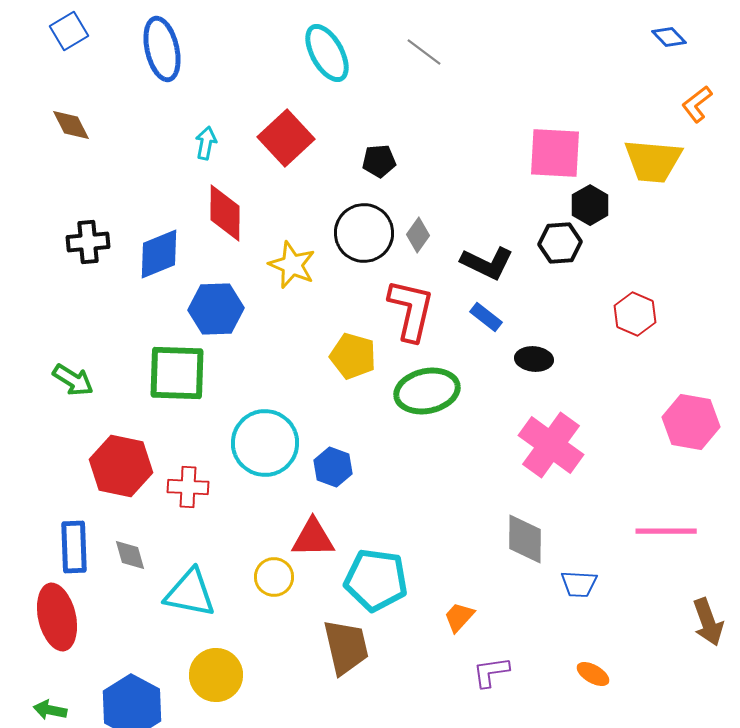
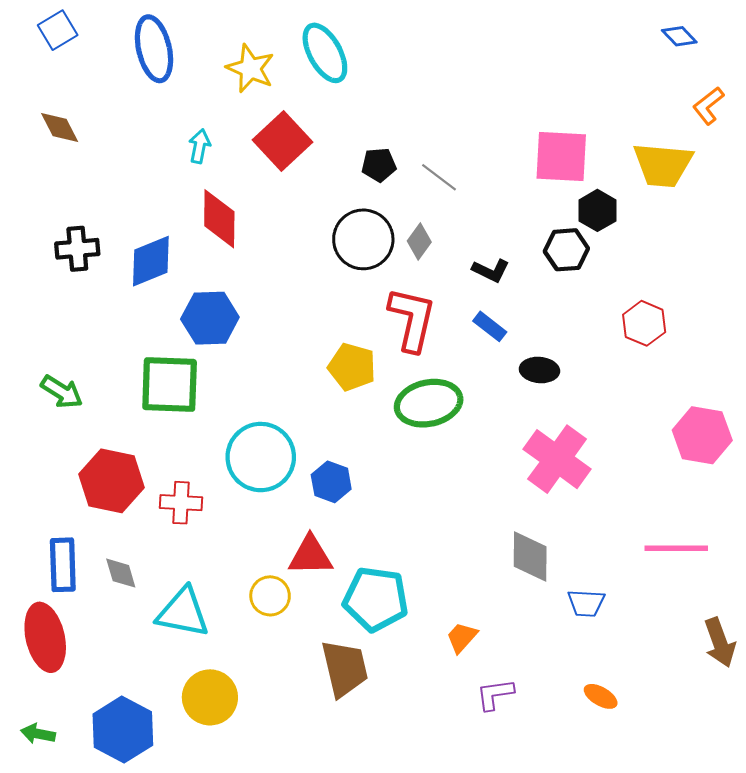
gray line: (424, 52) -> (439, 177), moved
black L-shape: (487, 263) -> (491, 271), size x0.7
yellow star: (292, 265) -> (250, 68), moved

